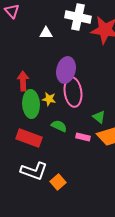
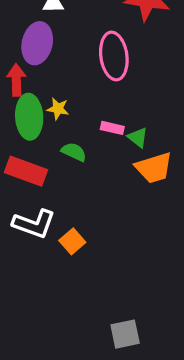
purple ellipse: (66, 70) -> (37, 43), moved
pink ellipse: (73, 92) -> (114, 56), moved
pink rectangle: (83, 137) -> (112, 128), moved

